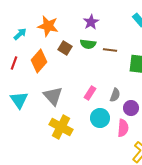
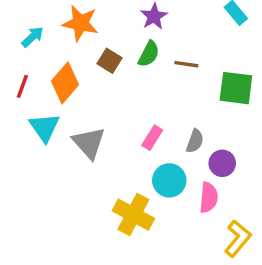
green semicircle: (88, 44) -> (149, 54), turned -70
cyan triangle: (19, 100) -> (45, 127), moved
yellow cross: (61, 127) -> (133, 215), moved

